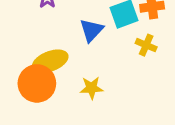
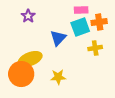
yellow cross: (146, 45) -> (95, 48), turned -32

